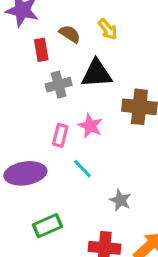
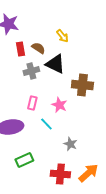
brown semicircle: (70, 34) -> (38, 48), moved
black triangle: (97, 74) -> (55, 64), turned 30
pink star: (90, 126) -> (59, 105), moved

